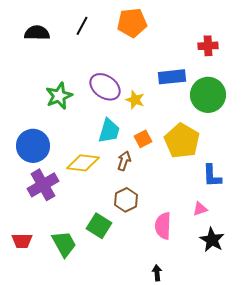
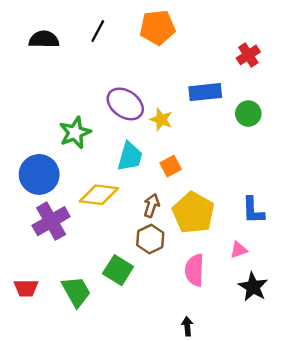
red cross: (208, 46) -> (248, 55), turned -30
green circle: (208, 95) -> (248, 114), size x0.6
green star: (59, 96) -> (75, 133), moved
yellow pentagon: (182, 141) -> (193, 213), moved
brown arrow: (124, 161) -> (151, 206), moved

